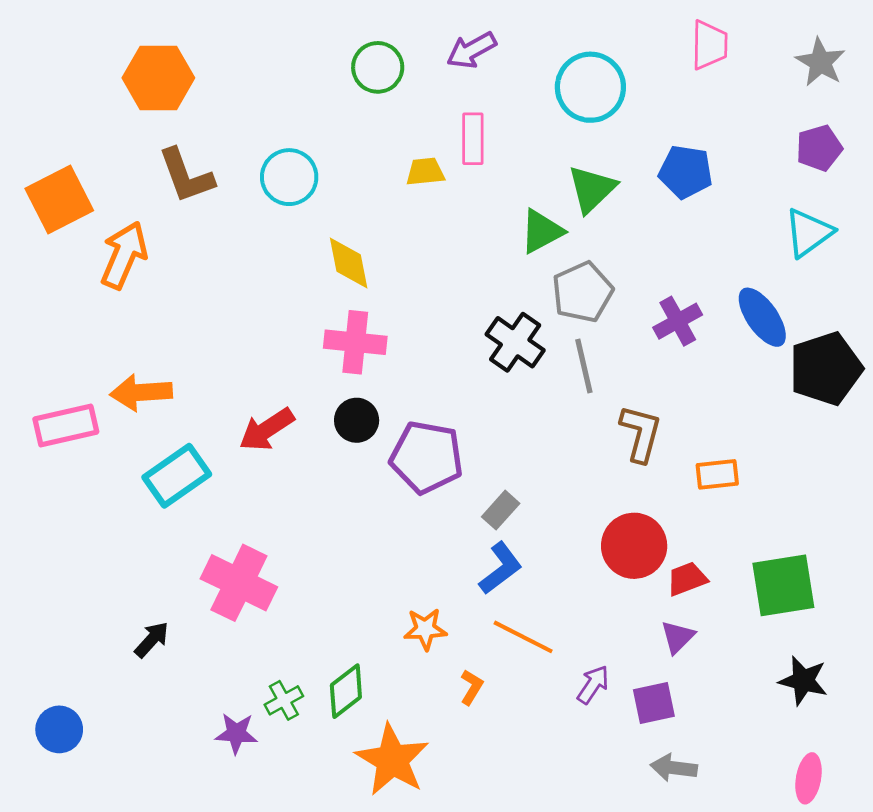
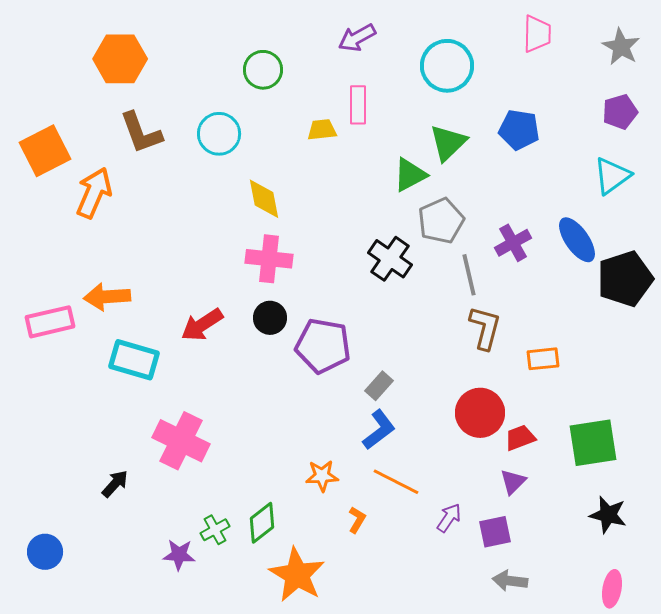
green circle: (378, 67) -> (263, 70), moved
gray line: (584, 366) -> (469, 275), moved
cyan rectangle: (177, 476) -> (134, 360), turned 51

